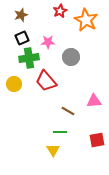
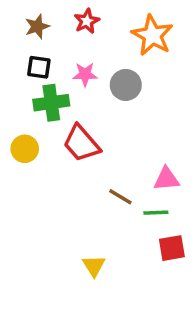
red star: (60, 11) -> (87, 21), moved
black square: (22, 38) -> (39, 67), turned 32
gray circle: (71, 57) -> (126, 85), moved
green line: (60, 132) -> (156, 213), moved

